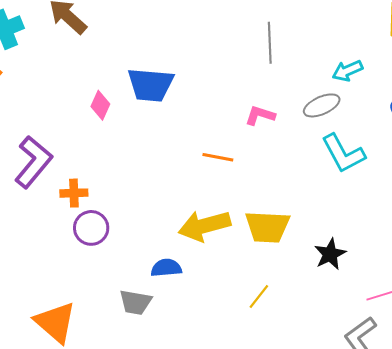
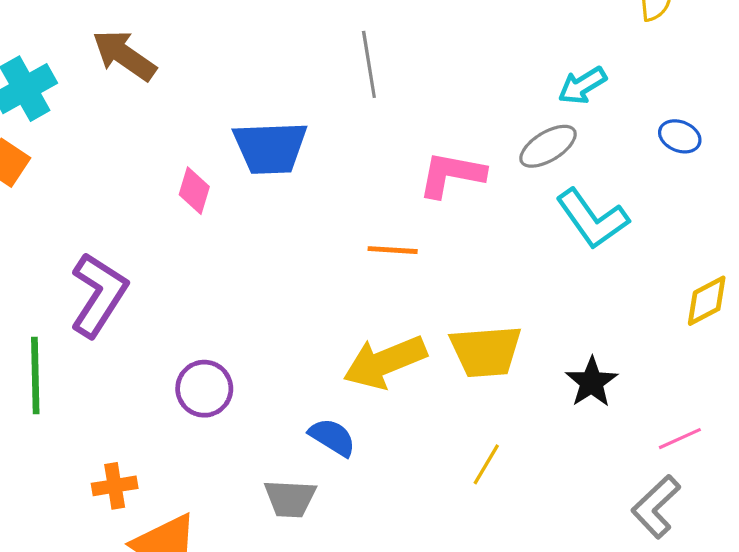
gray line: (270, 43) -> (369, 64), moved
pink L-shape: (260, 115) -> (452, 175), size x1.4
orange cross: (74, 193) -> (115, 486), moved
blue semicircle: (166, 268) -> (332, 437), turned 44

